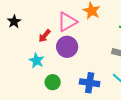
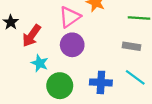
red arrow: (45, 36) -> (32, 36), moved, size x1.5
green circle: (53, 82) -> (60, 86), size x1.5

